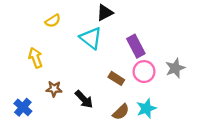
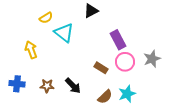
cyan triangle: (91, 38) -> (64, 33), moved
brown star: (54, 89) -> (47, 86), moved
blue cross: (23, 107) -> (17, 84), moved, turned -35

